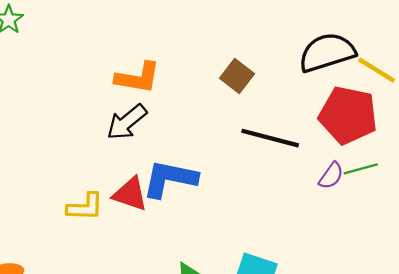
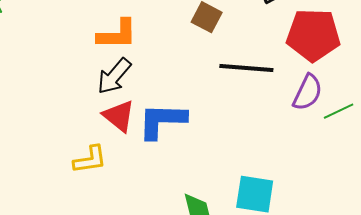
green line: (361, 169) -> (339, 111), moved
purple semicircle: (331, 176) -> (308, 92), size x1.4
red triangle: (130, 194) -> (119, 116), moved, turned 30

